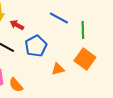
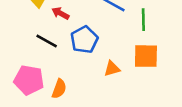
orange square: (85, 59) -> (146, 56), turned -35
orange semicircle: (16, 85) -> (59, 89), turned -119

